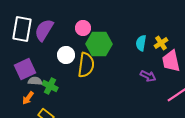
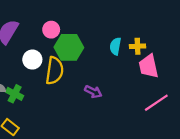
yellow cross: (161, 43) -> (138, 46), turned 32
purple arrow: (148, 76) -> (93, 92), moved

